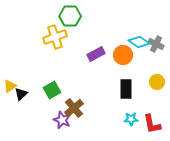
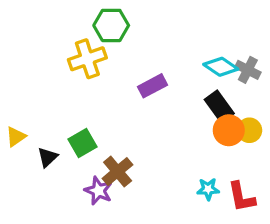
orange circle: (123, 55) -> (229, 130), moved
black rectangle: (126, 89) -> (219, 106), moved, turned -36
black triangle: (21, 94) -> (48, 157), moved

